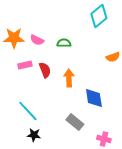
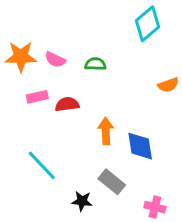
red semicircle: (45, 70) -> (67, 104), turned -77
orange arrow: (69, 78) -> (106, 131), moved
black star: (34, 135) -> (82, 201), moved

